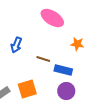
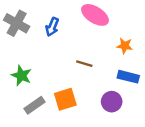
blue arrow: (16, 45) -> (52, 27), moved
blue rectangle: (63, 70) -> (128, 77), moved

